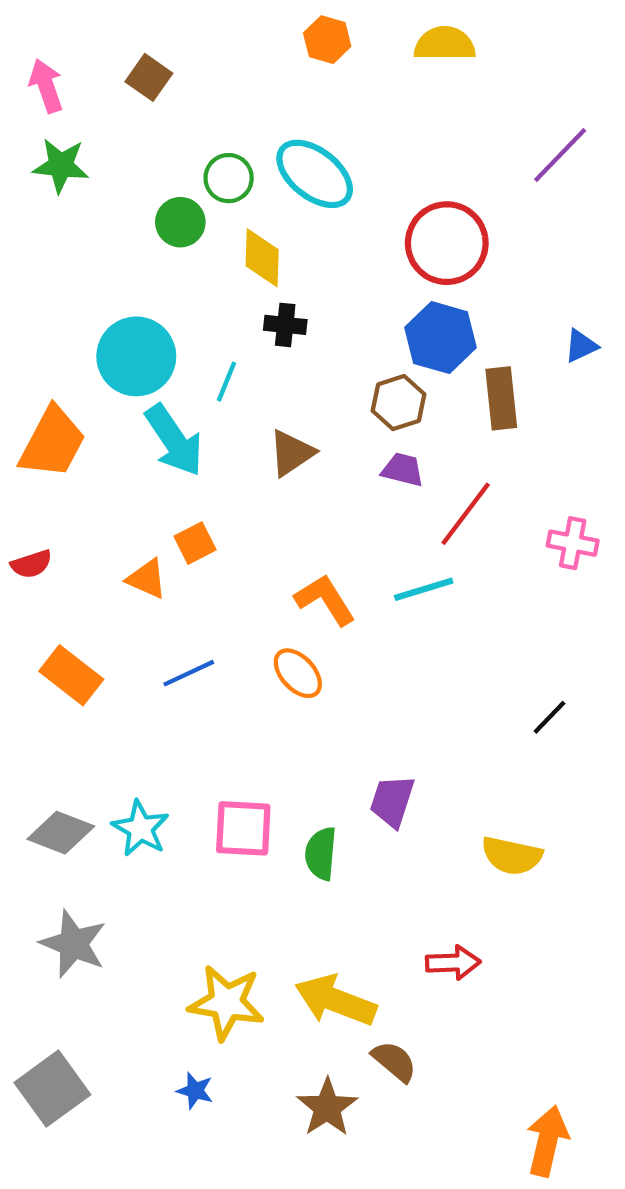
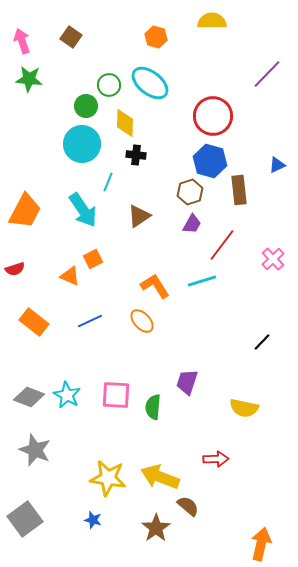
orange hexagon: (327, 40) -> (156, 37), moved
cyan circle: (136, 356) -> (82, 144), moved
purple trapezoid: (403, 470) -> (192, 224), turned 105
pink cross: (573, 543) -> (273, 259), turned 35

